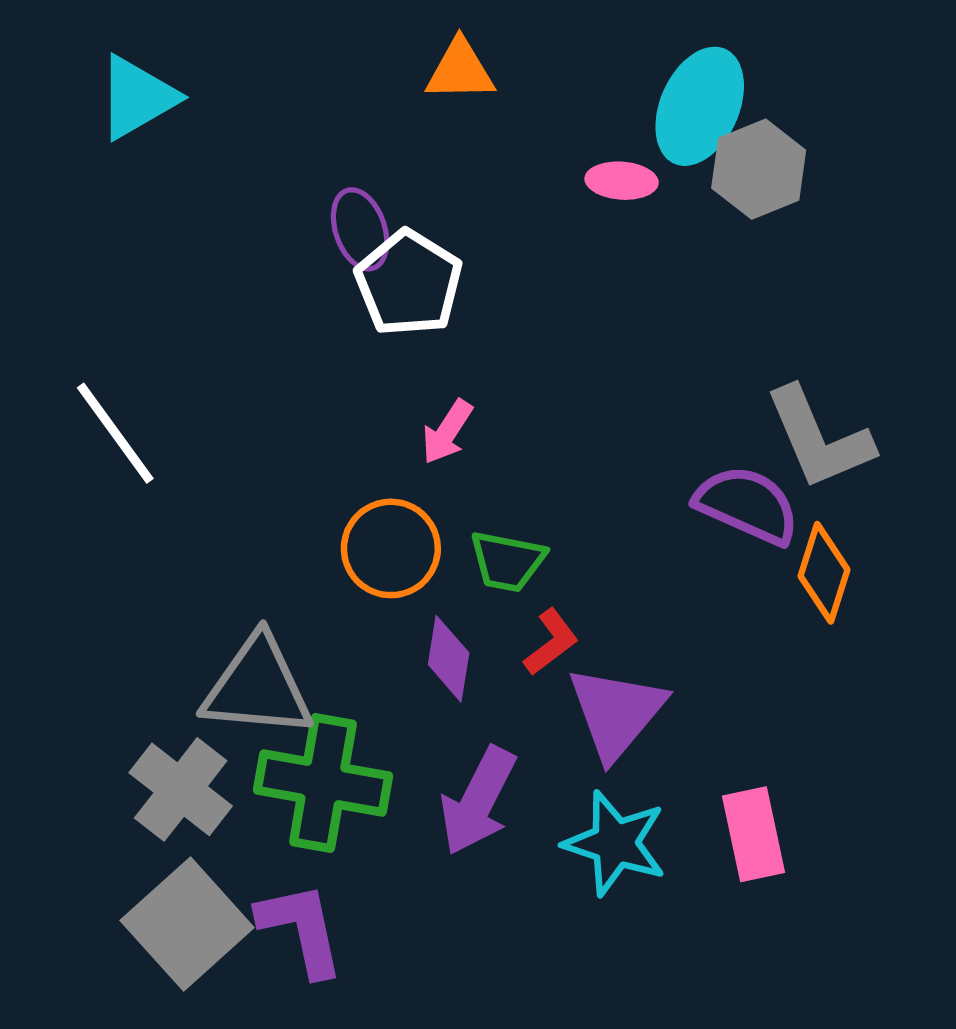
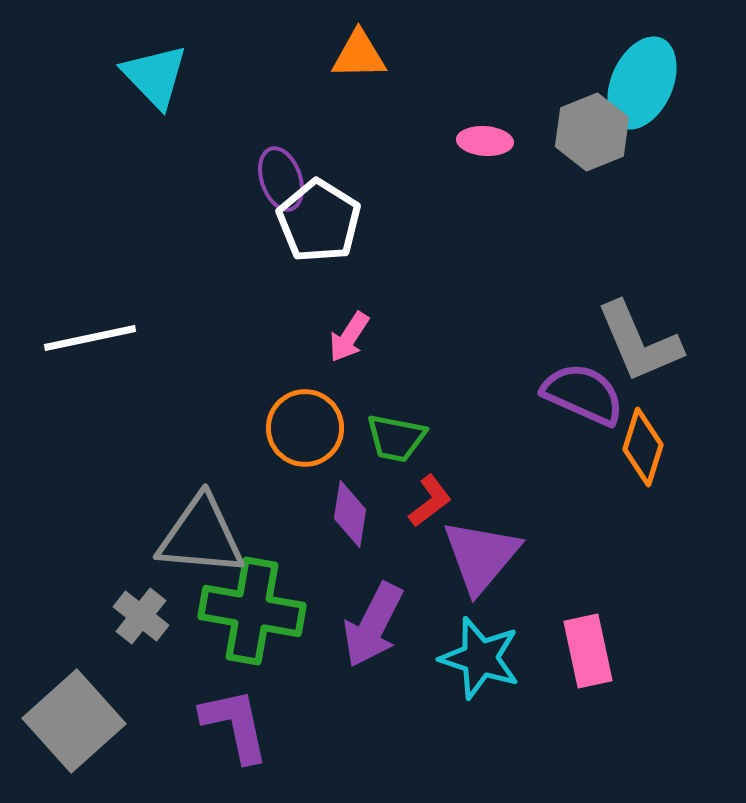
cyan triangle: (137, 97) -> (155, 76), moved, turned -44
cyan ellipse: (700, 106) -> (642, 83), moved
white line: (115, 433) -> (90, 338), turned -66
gray cross: (181, 789) -> (141, 616), size x0.7
gray square: (187, 924) -> (74, 721), moved

